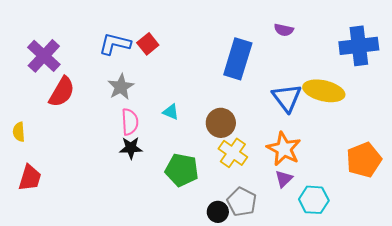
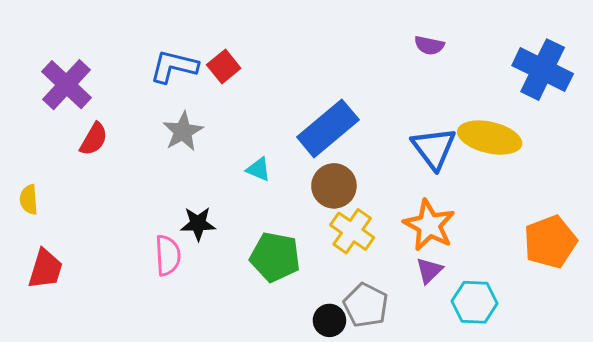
blue cross: (359, 46) -> (543, 70), turned 33
blue rectangle: (238, 59) -> (328, 128), moved, turned 33
red semicircle: (62, 92) -> (94, 139), size x0.7
pink semicircle: (130, 122) -> (168, 255), moved

